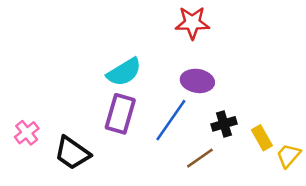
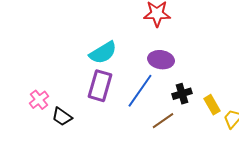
pink cross: (27, 133) -> (39, 100), moved
black trapezoid: (72, 153) -> (62, 117), size x0.7

